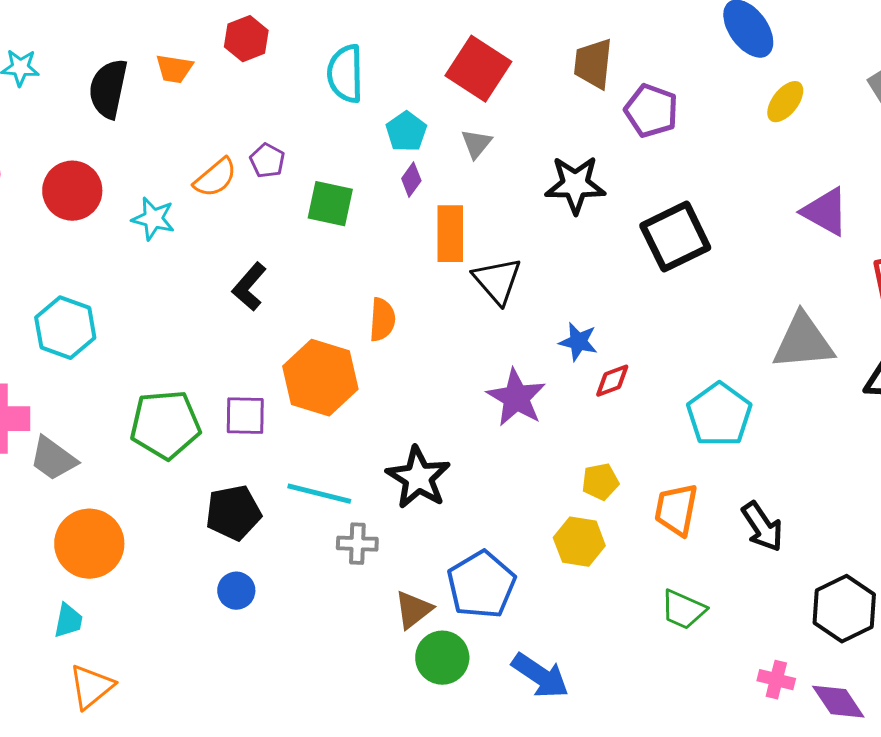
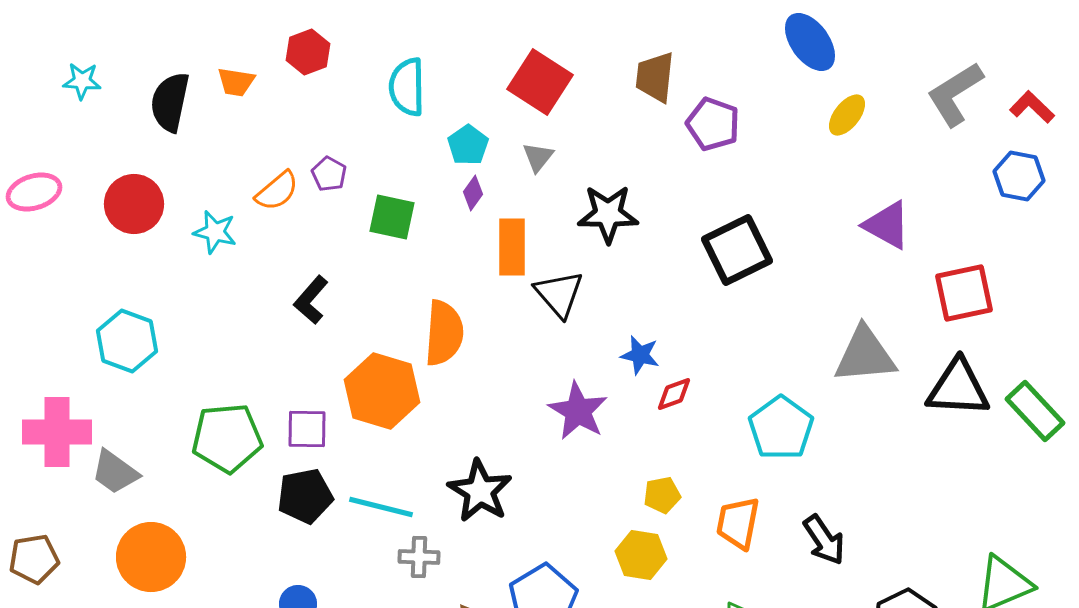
black star: (575, 185) -> (608, 214), moved
orange semicircle: (382, 320) -> (444, 333), size x1.5
black pentagon: (233, 513) -> (305, 496), moved

